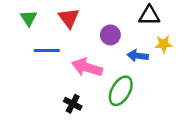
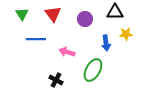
purple circle: (110, 35) -> (85, 19), moved
blue arrow: (138, 56) -> (106, 43), turned -105
pink arrow: (87, 67) -> (67, 52), size x0.7

